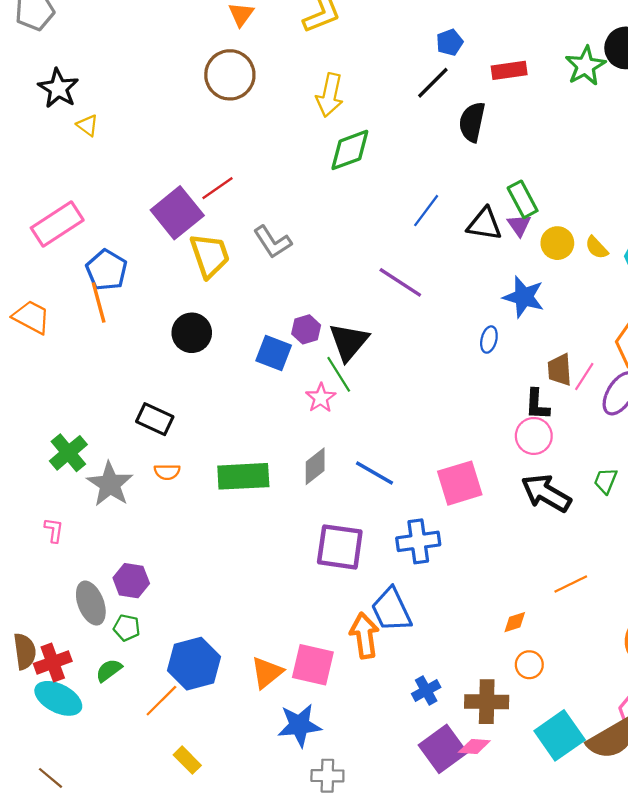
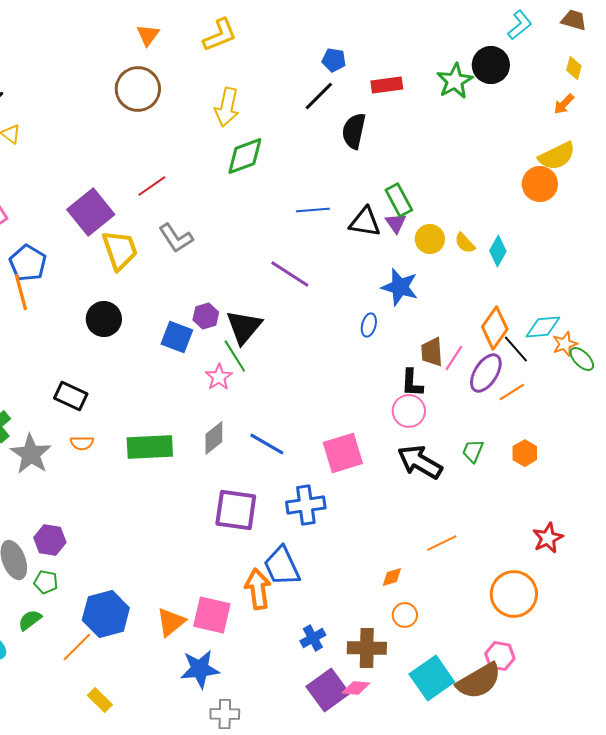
blue pentagon: (450, 42) -> (334, 60), turned 30
red line: (218, 188) -> (152, 186), moved
blue line: (426, 211) -> (313, 210), turned 48

